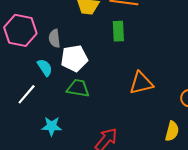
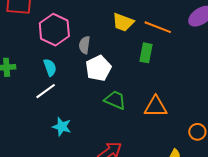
white pentagon: (74, 58) -> (98, 68), turned -30
cyan semicircle: (45, 68) -> (50, 67), moved
green trapezoid: (78, 88) -> (115, 100), moved

